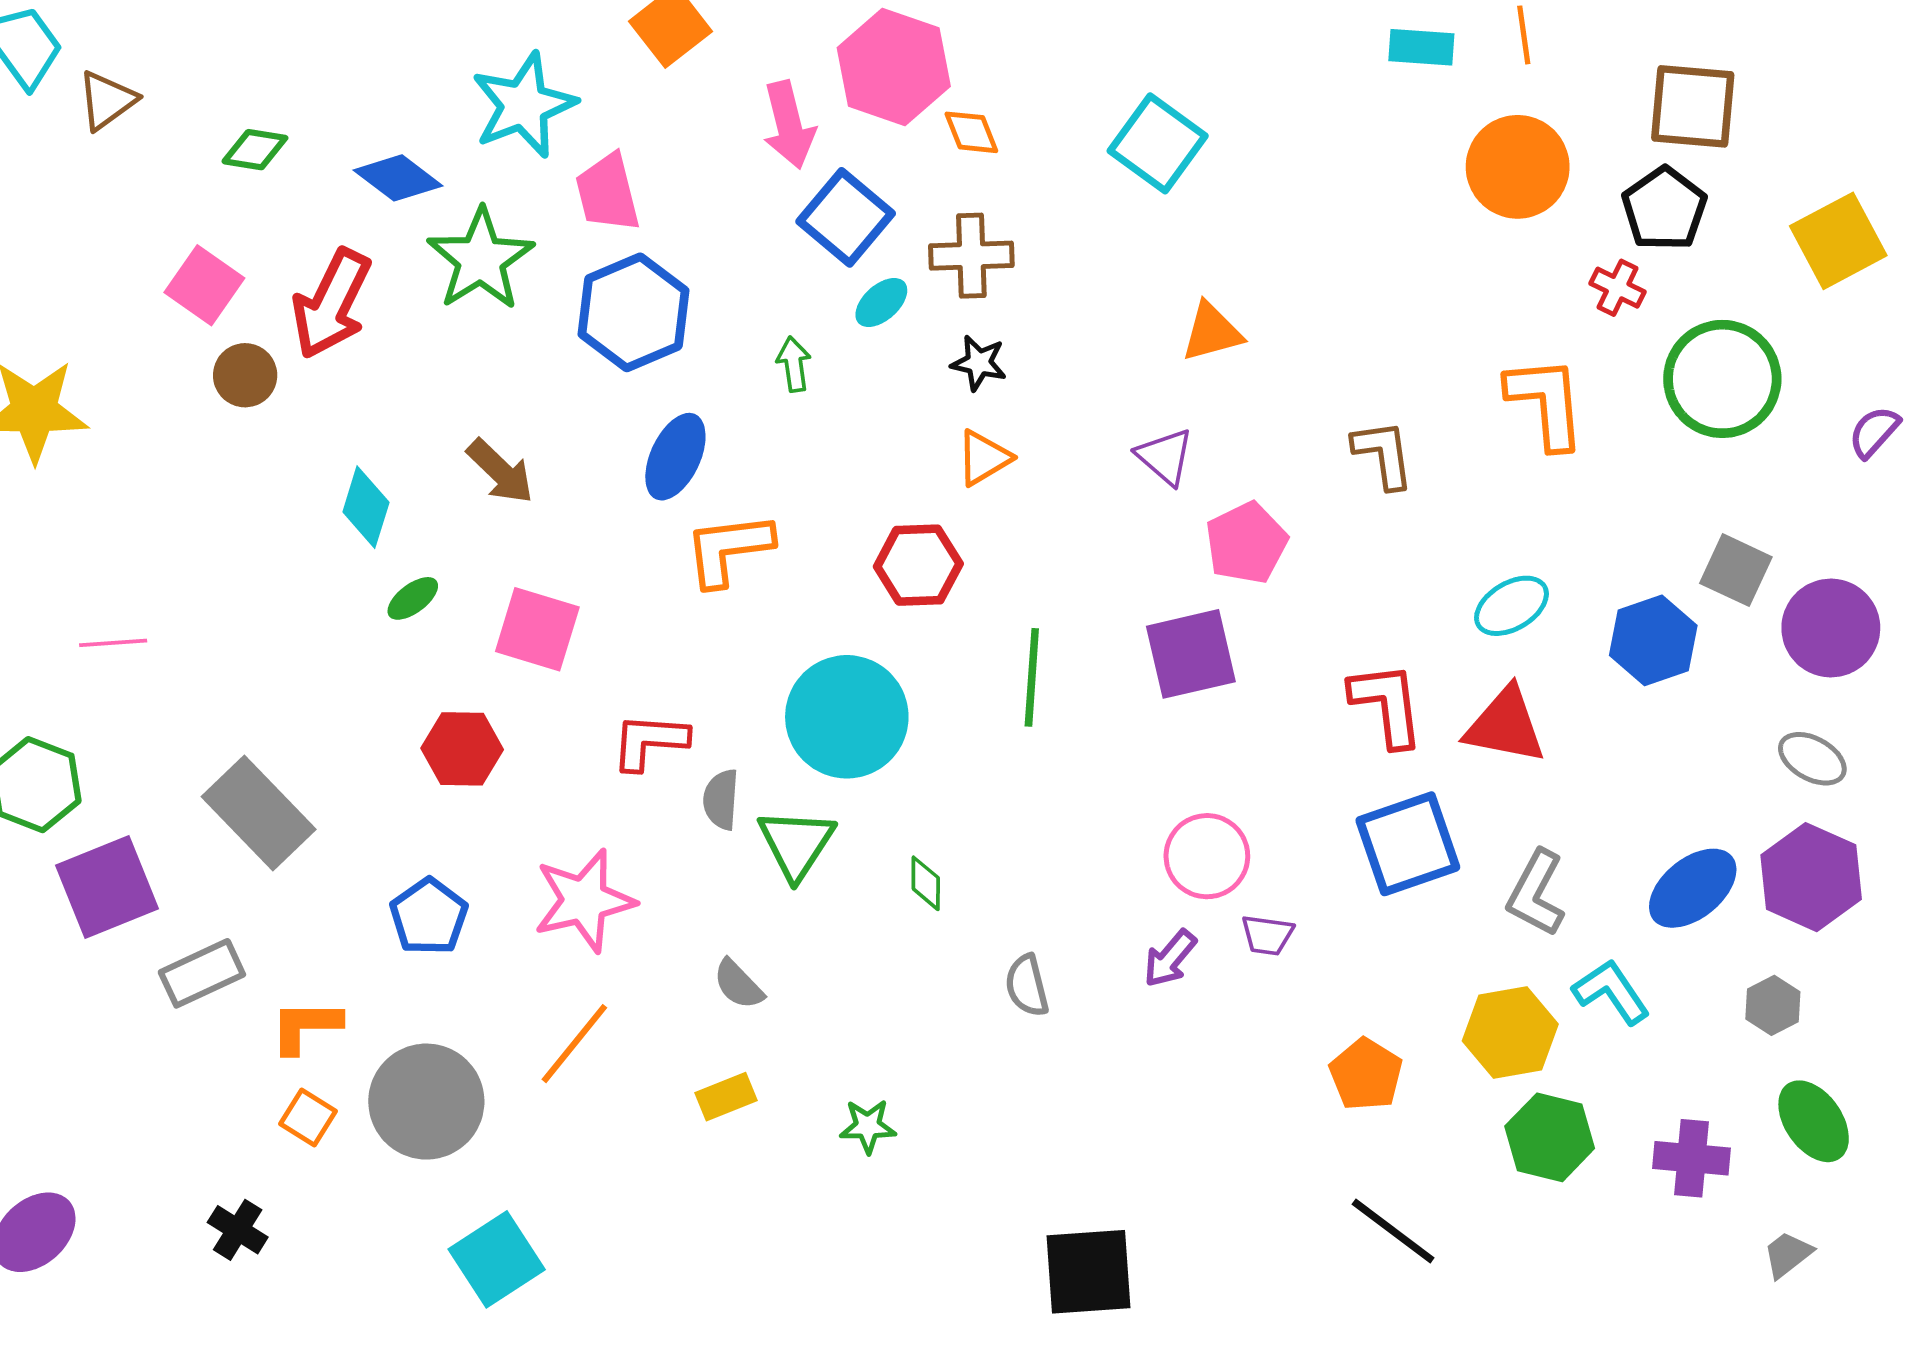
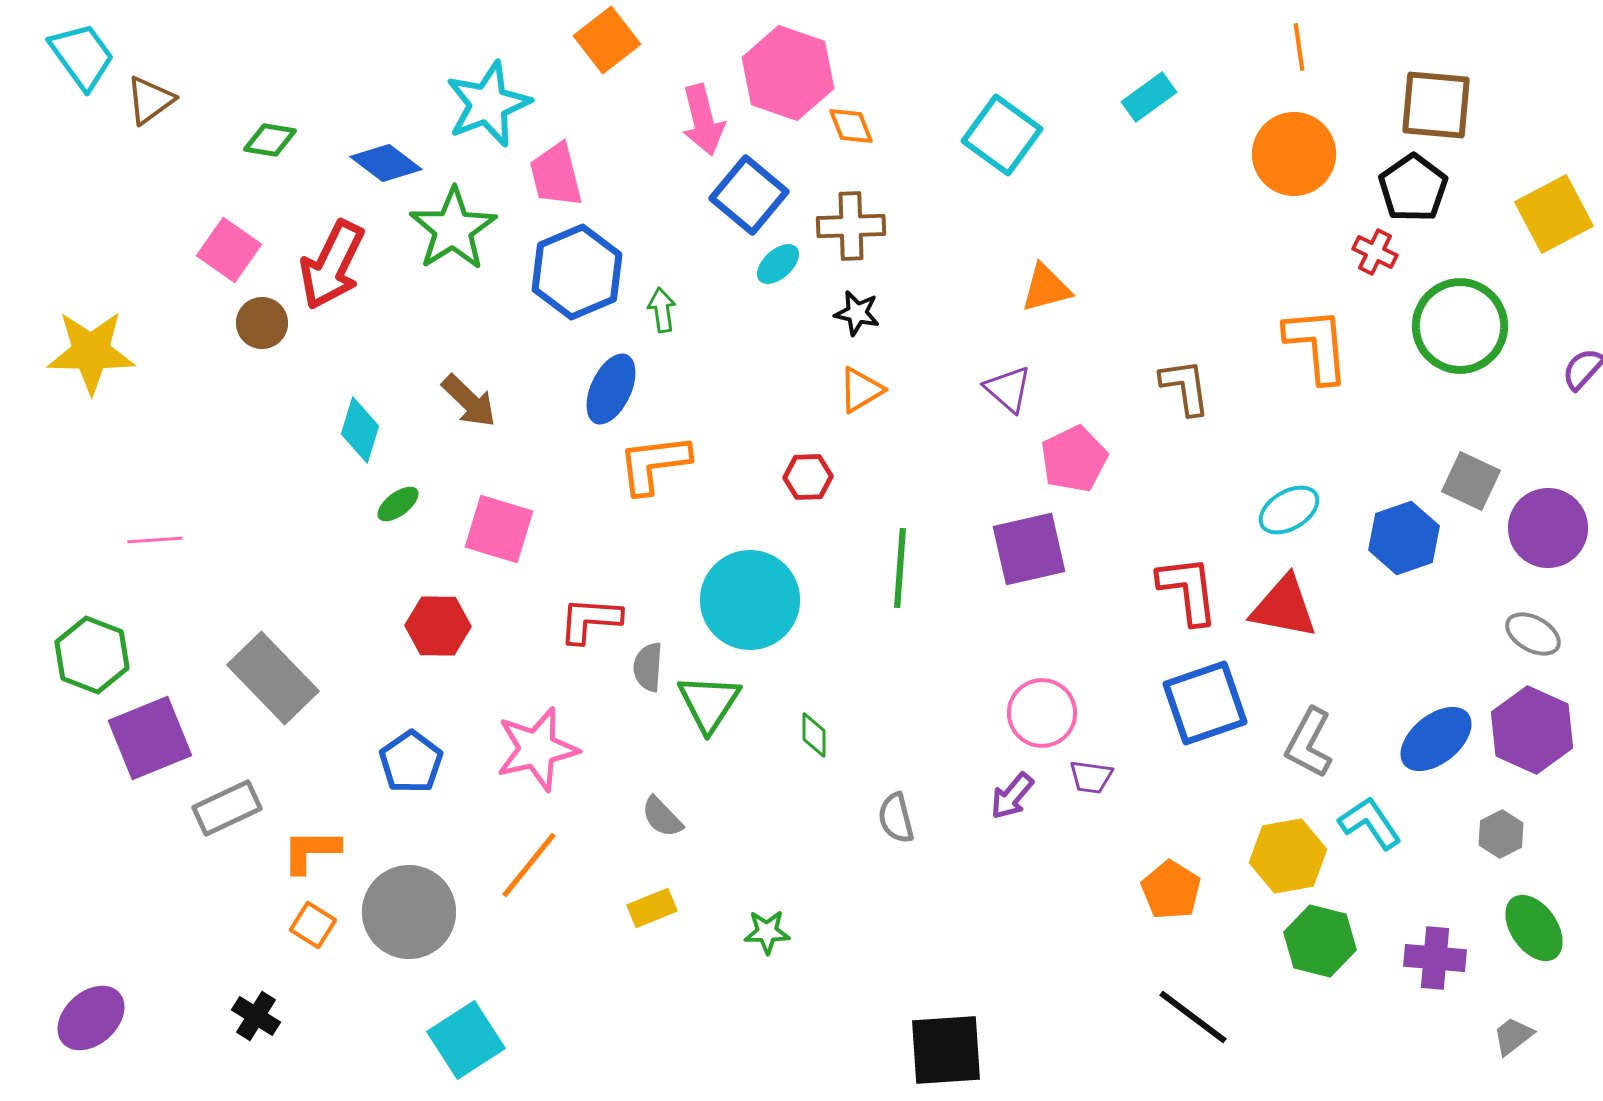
cyan rectangle: (1421, 47) -> (1149, 97), moved, turned -40
green arrow: (794, 364) -> (662, 310), moved
red hexagon: (918, 565) -> (808, 477), size x0.7

